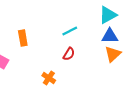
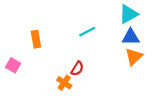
red semicircle: (69, 54) -> (77, 69), moved

